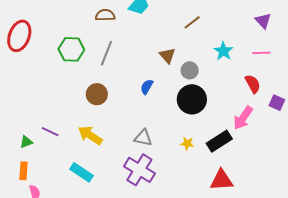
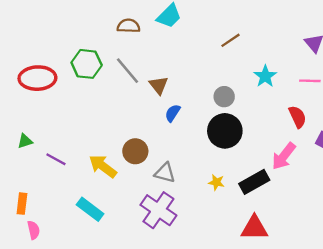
red ellipse: (19, 36) -> (37, 78), moved, turned 64
gray line: (106, 53) -> (127, 71), turned -65
brown triangle: (167, 56) -> (159, 85), moved
brown circle: (97, 94) -> (135, 151), moved
green triangle: (26, 142) -> (25, 141), moved

